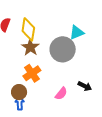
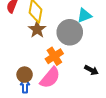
orange cross: (32, 73) -> (54, 56), moved
pink semicircle: (61, 94) -> (50, 78), moved, size x1.6

